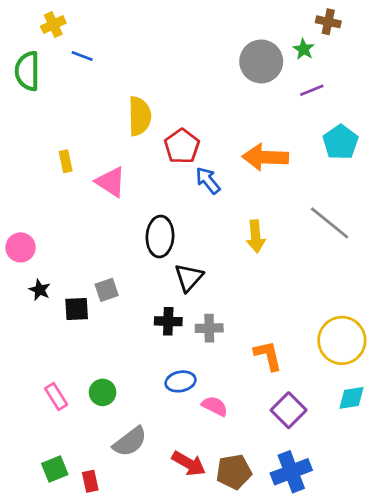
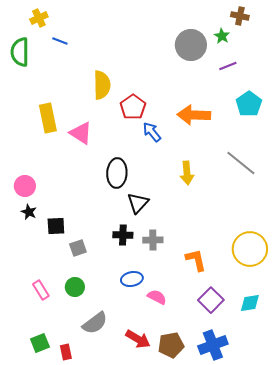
yellow rectangle: (66, 161) -> (48, 118), size x1.8
pink circle: (21, 247) -> (25, 186), moved
gray square: (107, 290) -> (78, 248), moved
cyan diamond: (351, 398) -> (250, 303), moved

